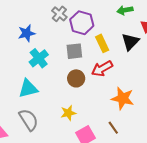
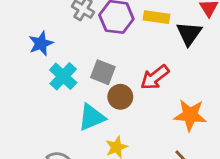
yellow rectangle: (102, 43) -> (156, 17), moved, turned -48
gray square: (74, 51) -> (103, 72), moved, turned 36
cyan triangle: (28, 89) -> (92, 117), moved

